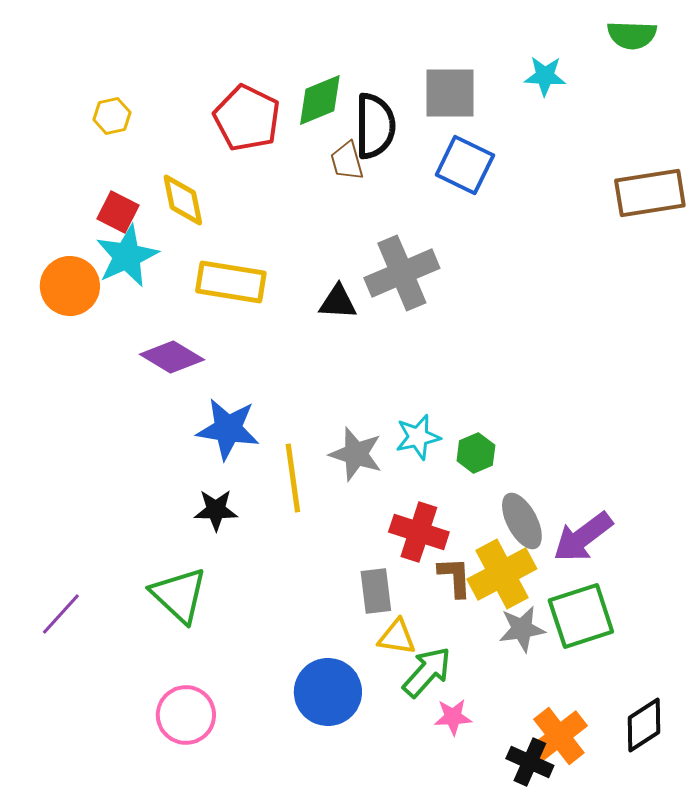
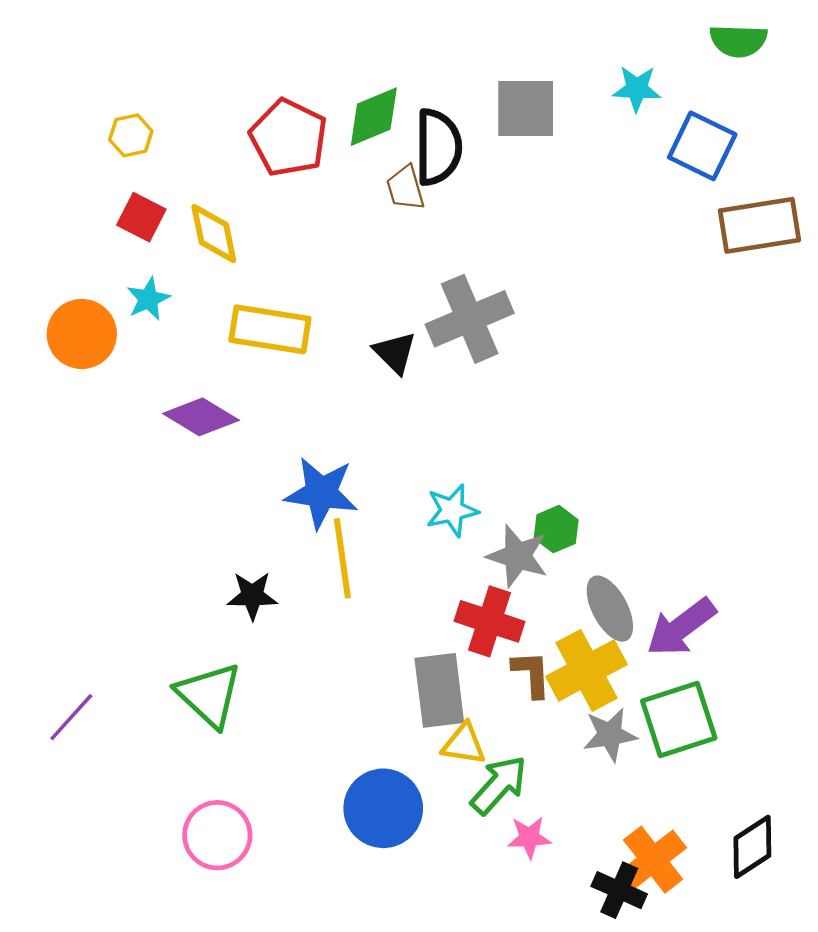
blue square: (465, 165) -> (702, 146), moved
red square: (118, 212) -> (141, 217), moved
cyan star: (127, 256) -> (148, 299), size x0.6
black triangle: (338, 302) -> (395, 353), turned 42
blue star: (228, 429) -> (321, 493), moved
cyan star: (418, 437) -> (452, 510), moved
gray star: (356, 454) -> (518, 556), moved
gray rectangle: (376, 591) -> (439, 690), size x1.4

